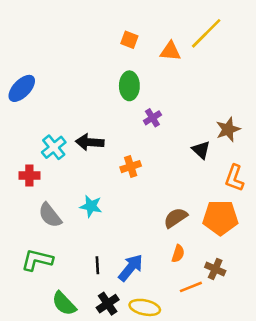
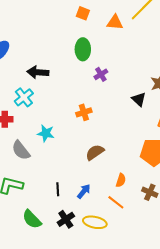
black arrow: (90, 142) -> (38, 72), moved
cyan star: (91, 206) -> (46, 133), moved
brown semicircle: (175, 218) -> (95, 152), moved
blue arrow: (131, 268) -> (84, 191), size x0.7
orange line: (191, 287) -> (116, 202), moved, turned 60

